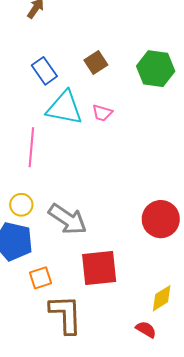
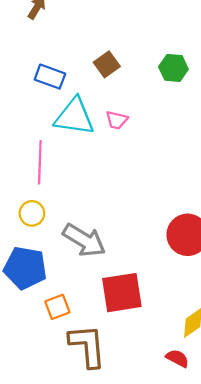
green hexagon: (156, 69) -> (173, 68), size x0.7
blue rectangle: (44, 71) -> (50, 77), turned -32
yellow circle: (21, 205) -> (32, 213), moved

